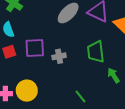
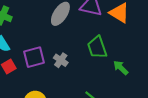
gray cross: (59, 56) -> (61, 60), turned -32

